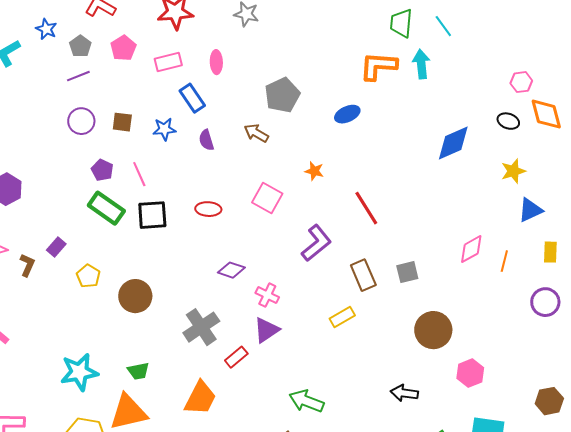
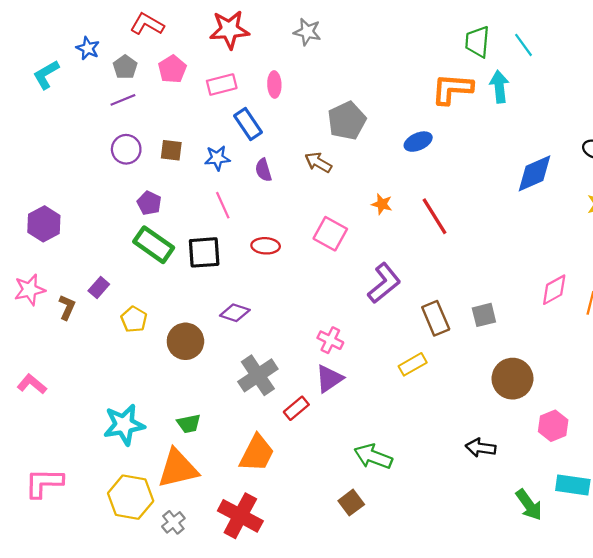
pink line: (139, 174) -> (223, 205), moved
red line: (366, 208) -> (435, 216), moved
purple diamond: (231, 270) -> (235, 313), moved

